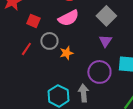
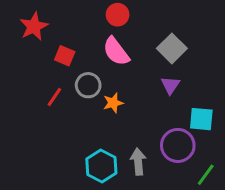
pink semicircle: (68, 18) -> (116, 51), turned 80
purple circle: (99, 72) -> (178, 145), moved

